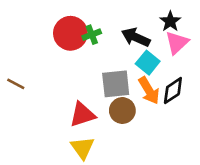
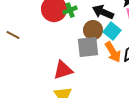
brown line: (16, 84) -> (13, 35), moved
brown circle: (122, 111) -> (93, 30), moved

